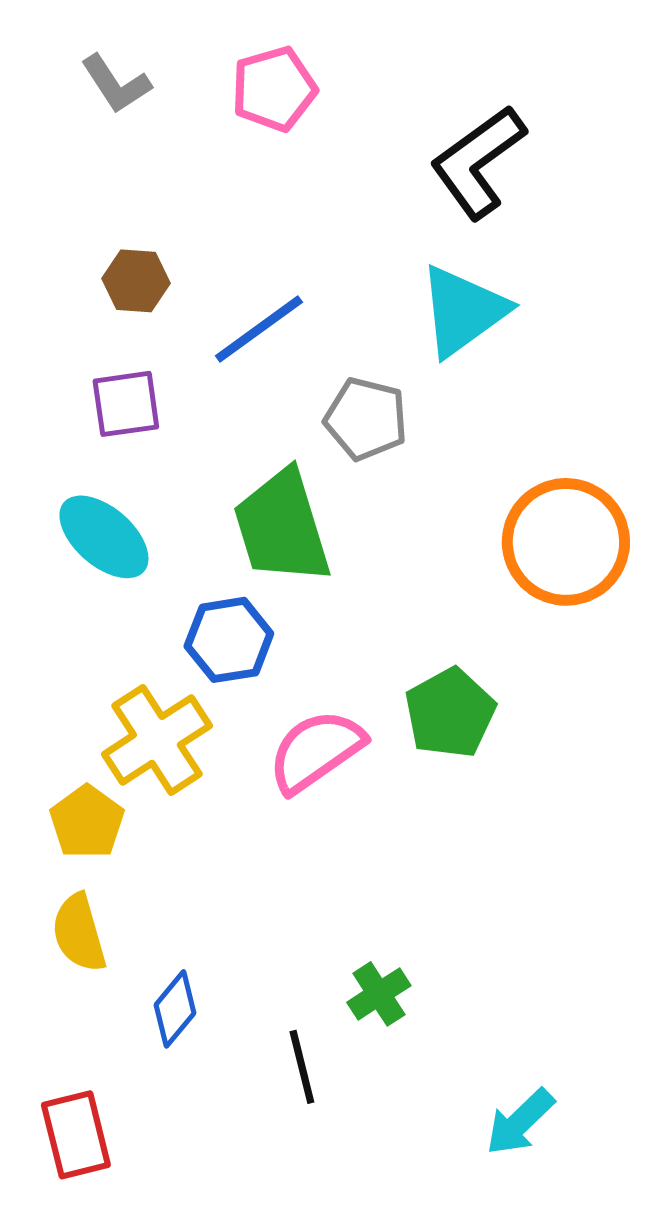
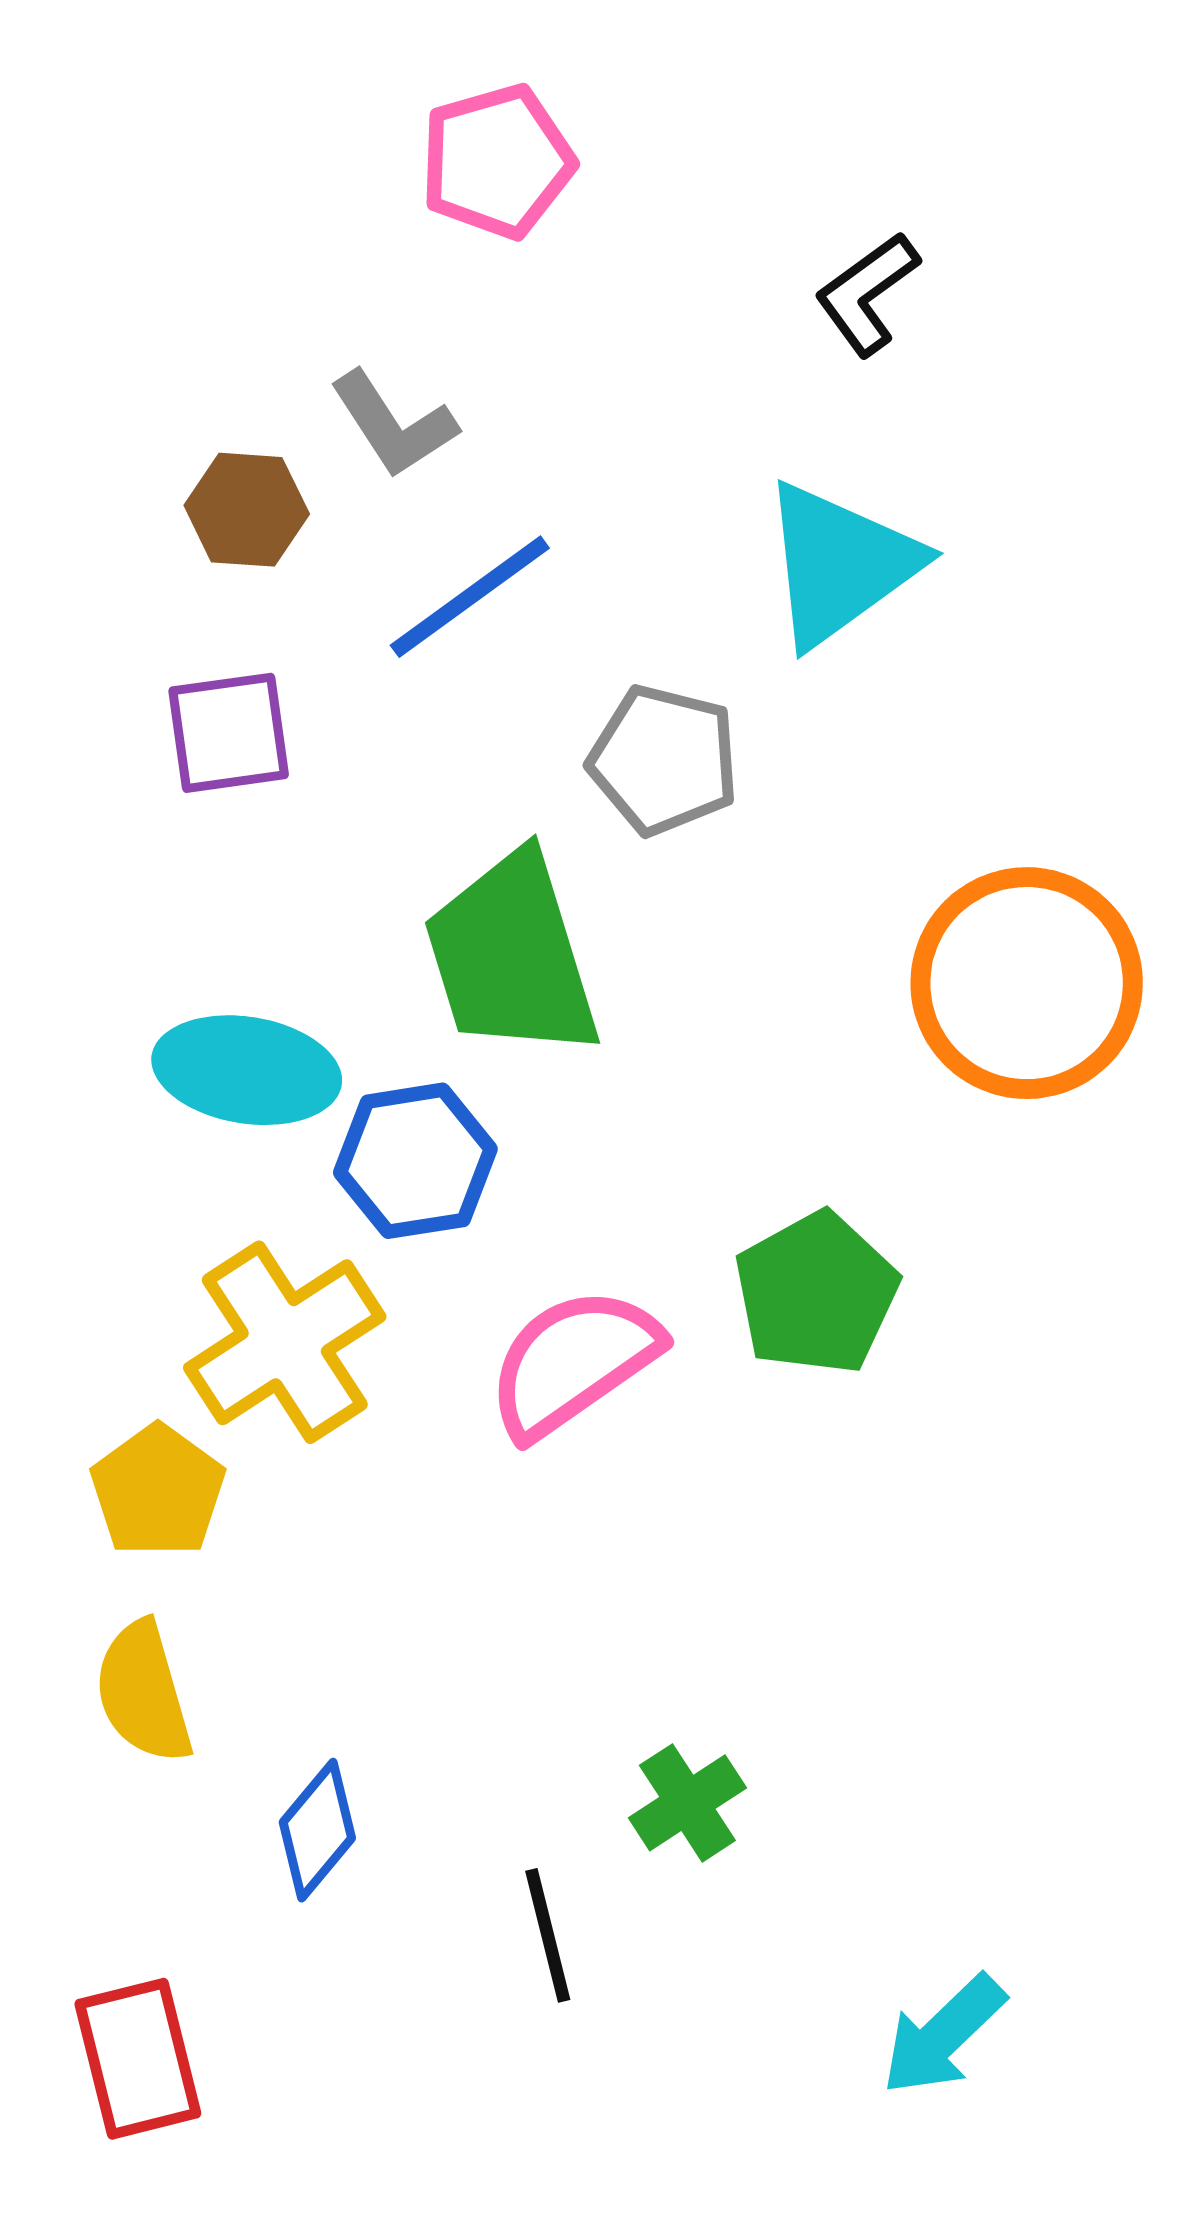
gray L-shape: (116, 84) -> (394, 424), moved
black L-shape: (478, 162) -> (867, 294), size x0.6
cyan ellipse: (104, 537) -> (247, 1070), moved, turned -32

